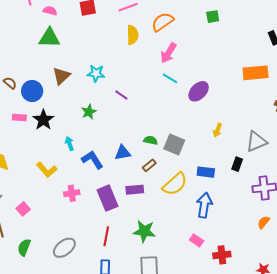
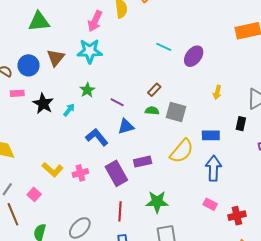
pink arrow: (168, 53) -> (95, 21), moved
cyan star: (96, 73) -> (90, 51), size x1.4
blue circle: (32, 91) -> (29, 65), moved
purple line: (121, 95) -> (117, 102), moved
pink rectangle: (19, 118) -> (17, 93), moved
cyan arrow: (69, 143) -> (69, 110), moved, turned 64
brown rectangle: (149, 165) -> (154, 90), moved
yellow L-shape: (47, 170) -> (52, 170), moved

